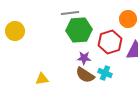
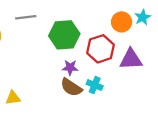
gray line: (70, 13) -> (26, 17), moved
yellow triangle: (42, 79) -> (13, 98), moved

